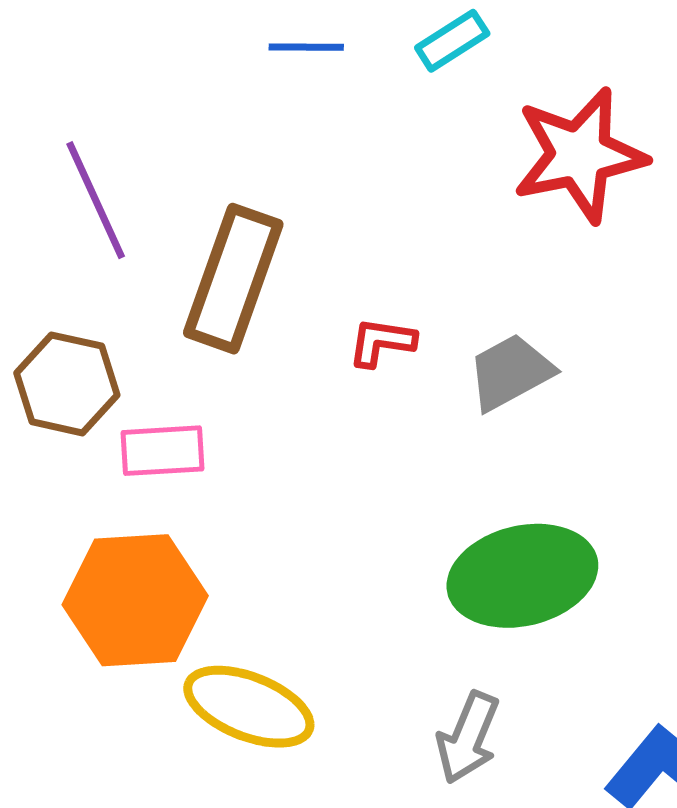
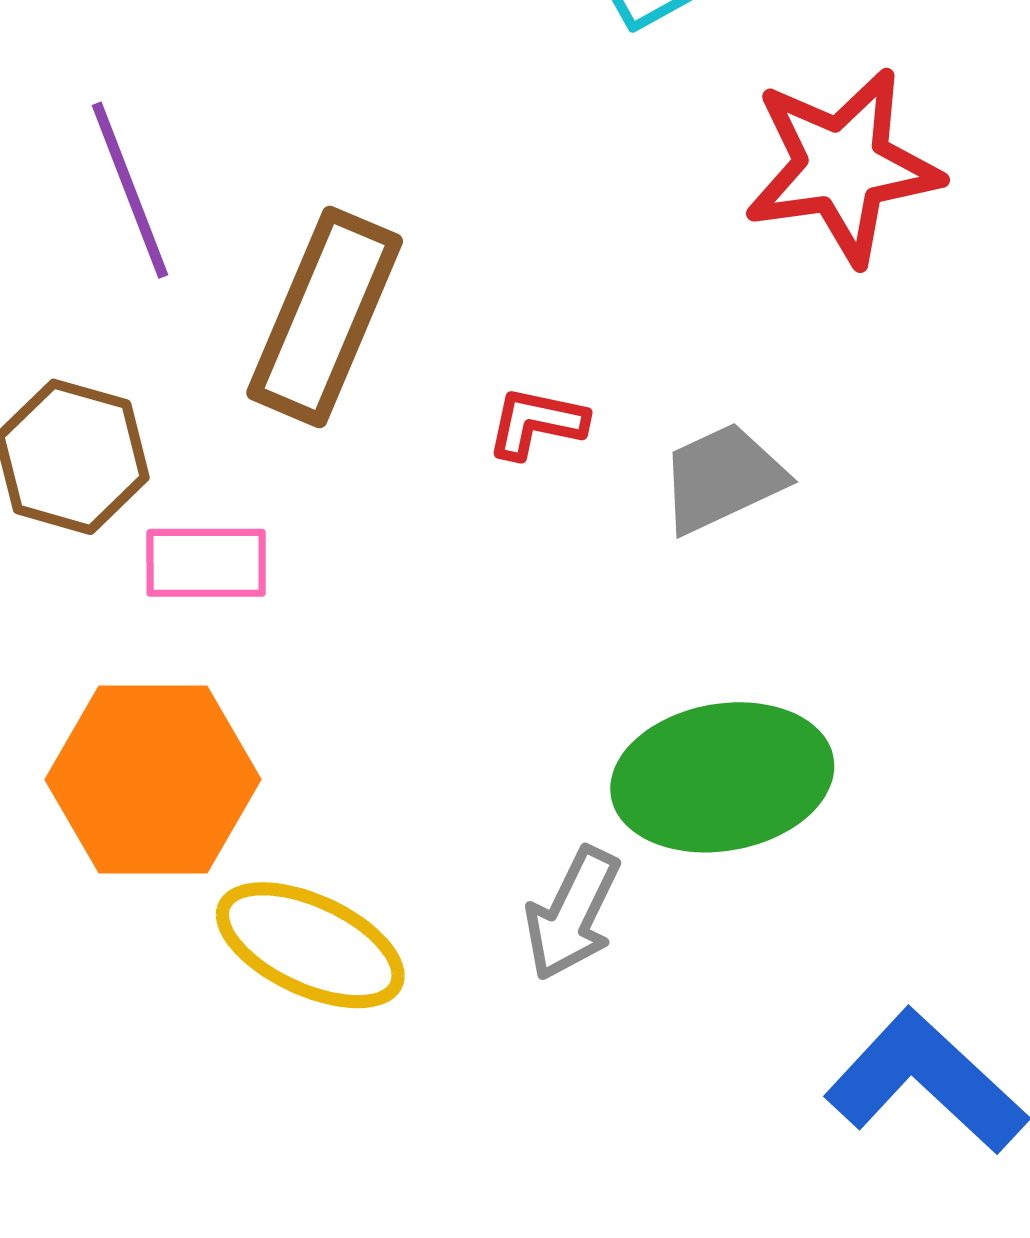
gray arrow: (468, 738) -> (572, 914), moved

